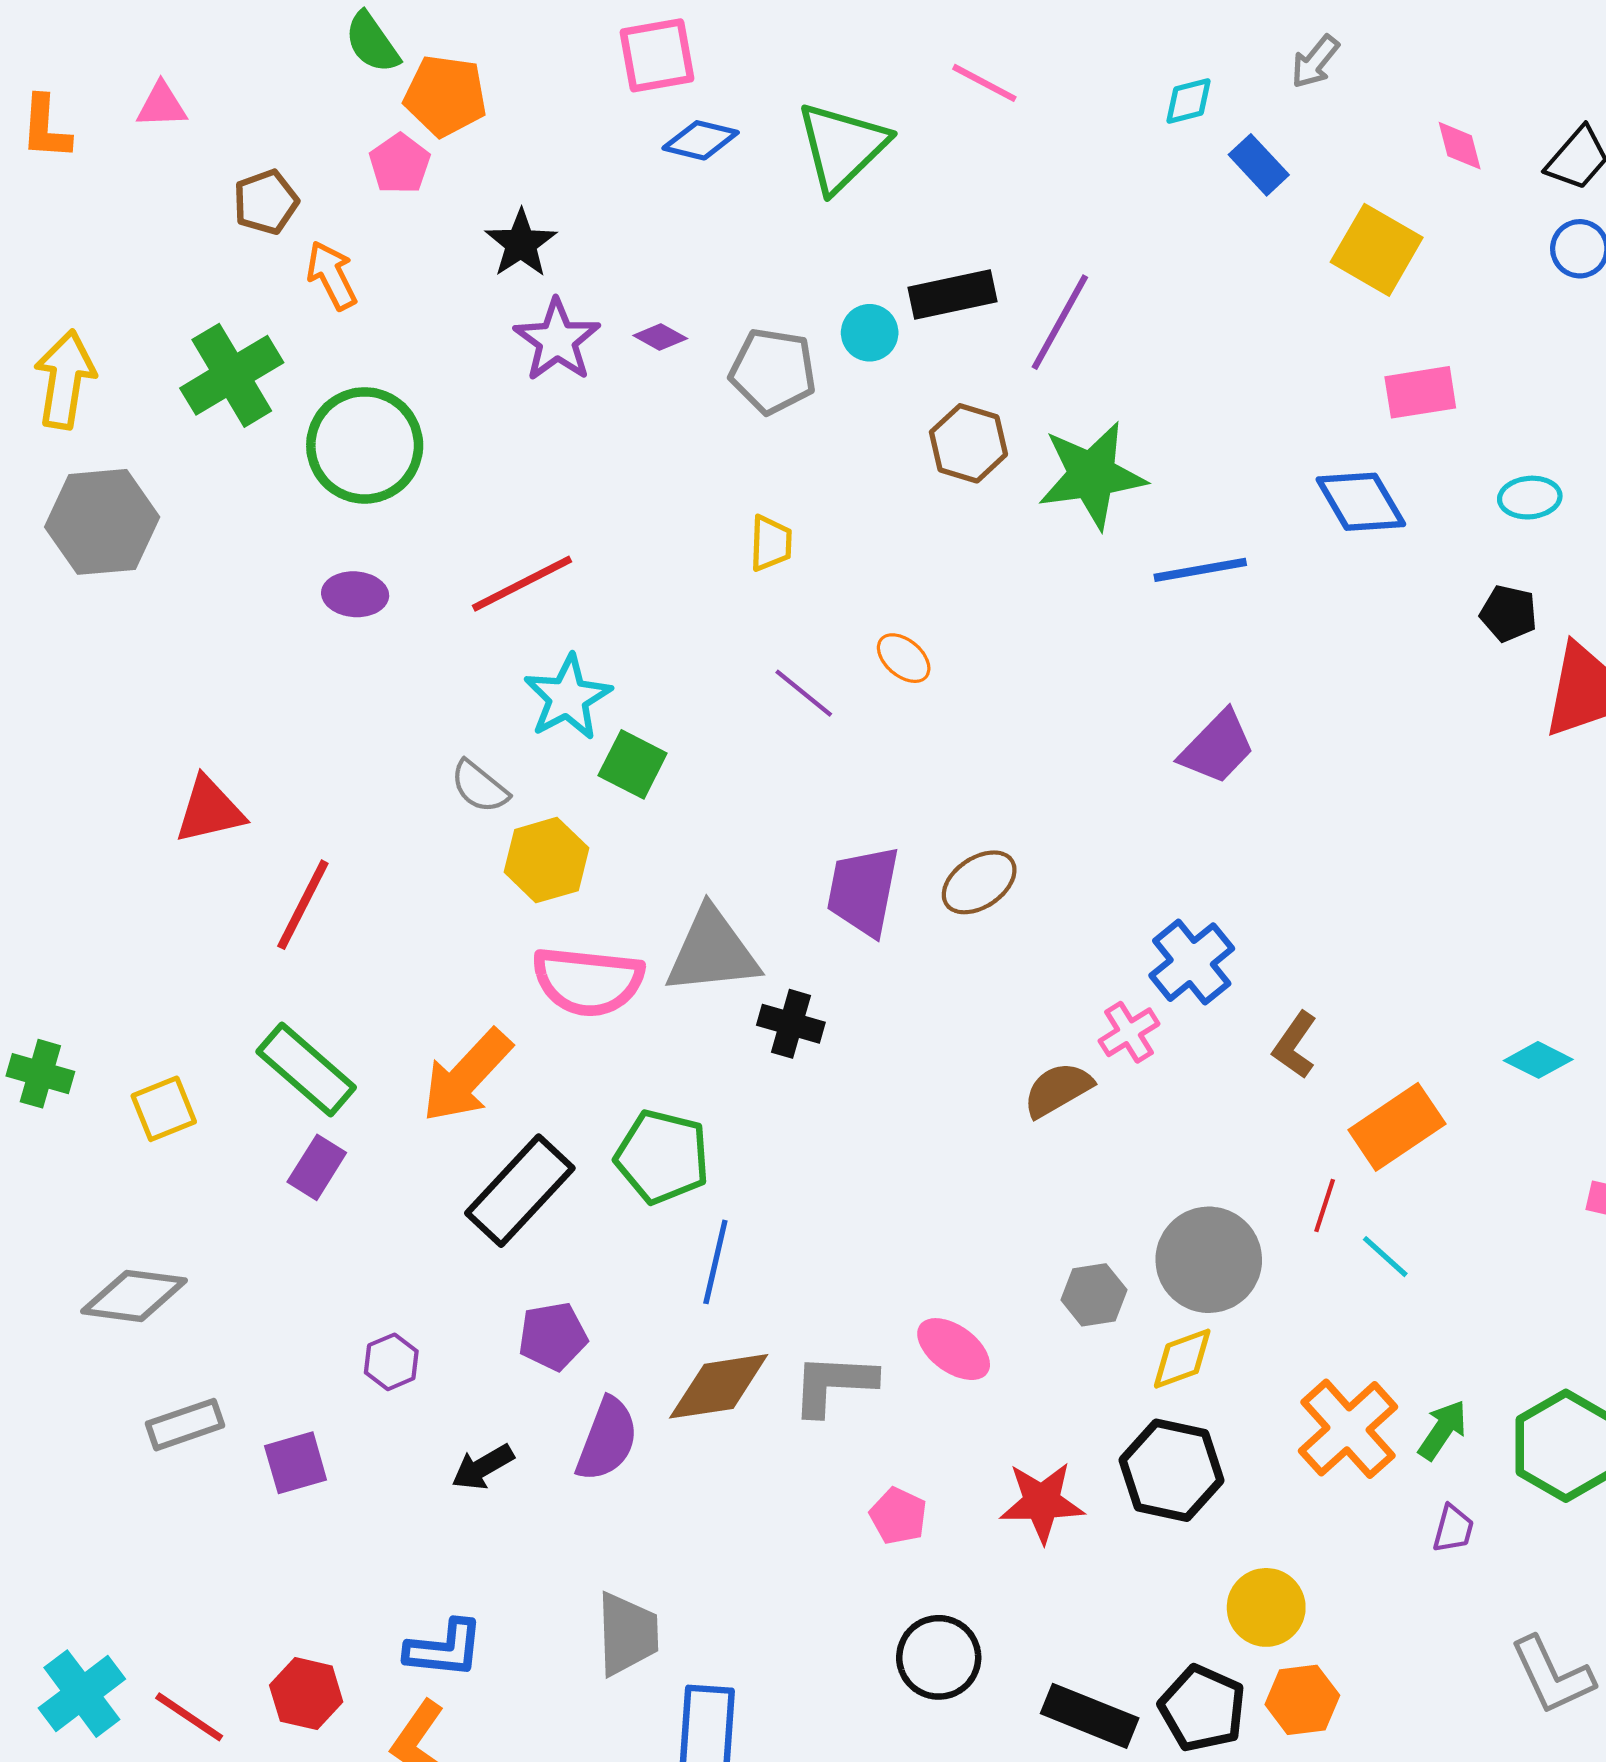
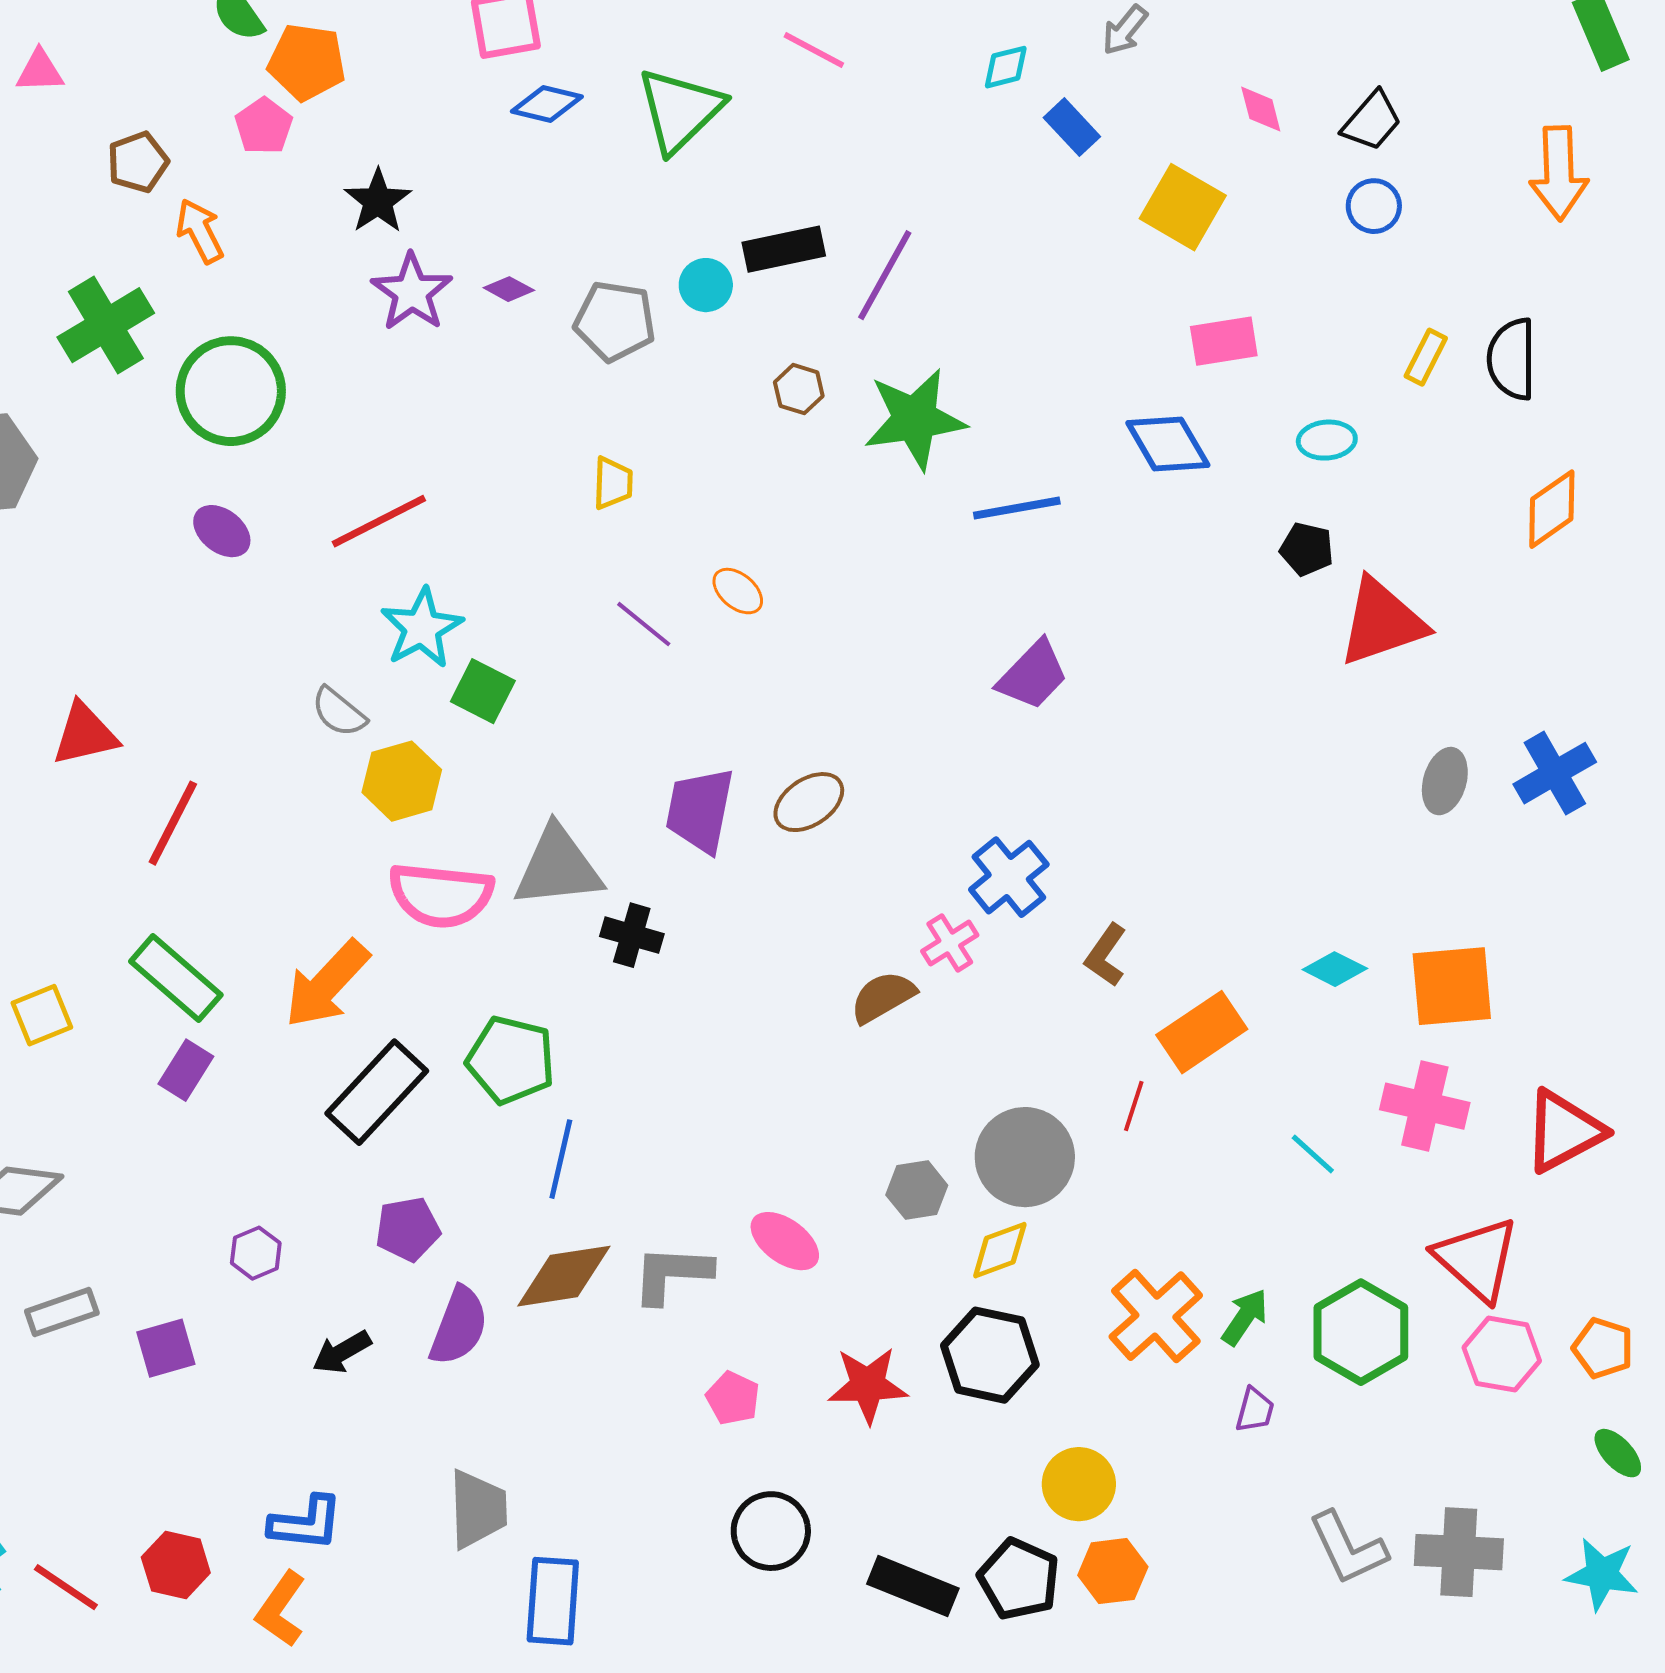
brown hexagon: (968, 443) -> (799, 389), size x0.7
purple ellipse: (355, 594) -> (222, 531), turned 34
cyan line: (1385, 1257) -> (1313, 1154), moved

